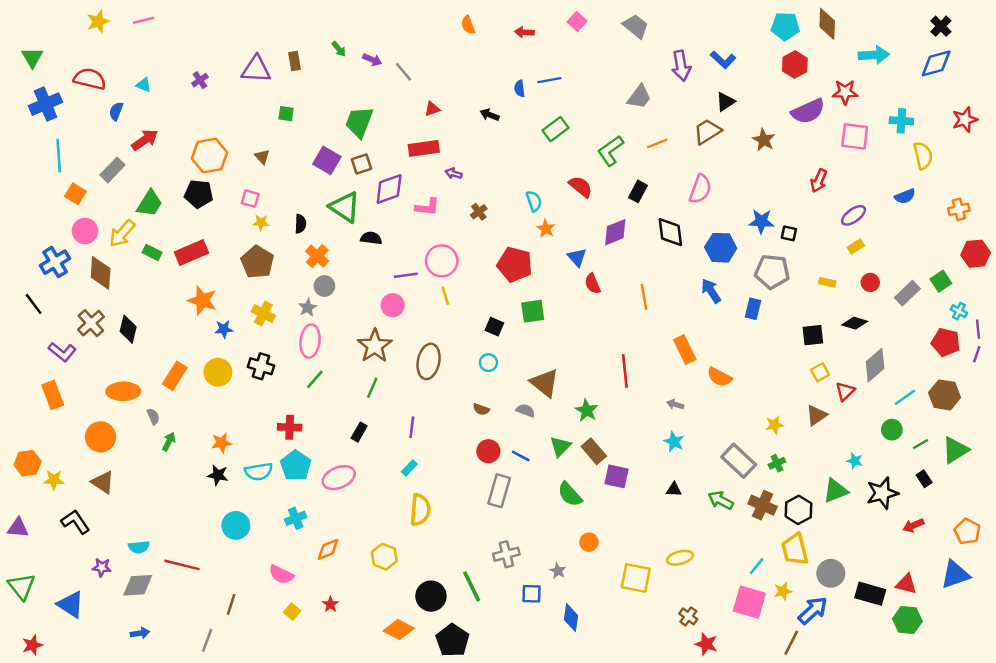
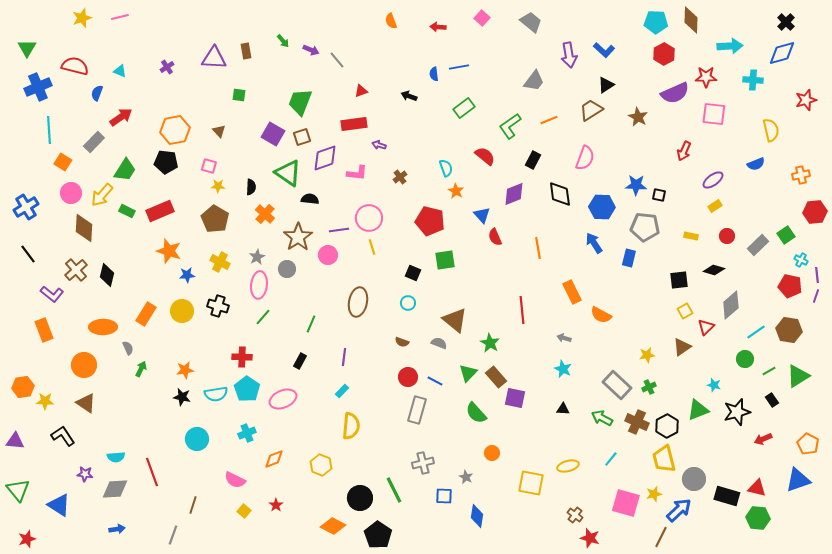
cyan cross: (901, 121) -> (753, 80), moved
blue cross: (55, 262) -> (26, 207), moved
gray circle: (324, 286) -> (287, 269), moved
brown star: (375, 346) -> (298, 237), moved
red line: (182, 565) -> (152, 472), turned 56
cyan line: (757, 566) -> (611, 459), moved

